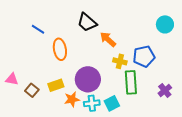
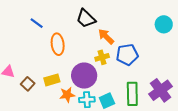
blue pentagon: (144, 56) -> (127, 55), moved
yellow cross: (120, 61) -> (102, 57), moved, turned -32
green rectangle: (131, 82) -> (132, 94), moved
purple cross: (165, 90) -> (160, 90), size x1.6

